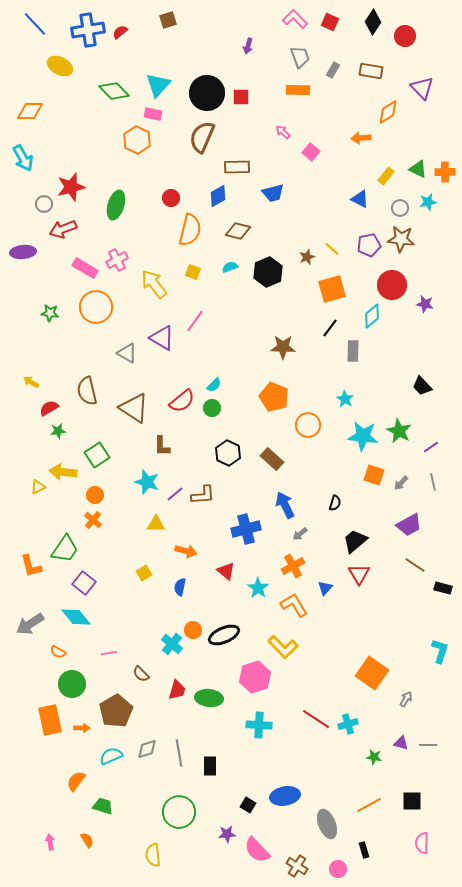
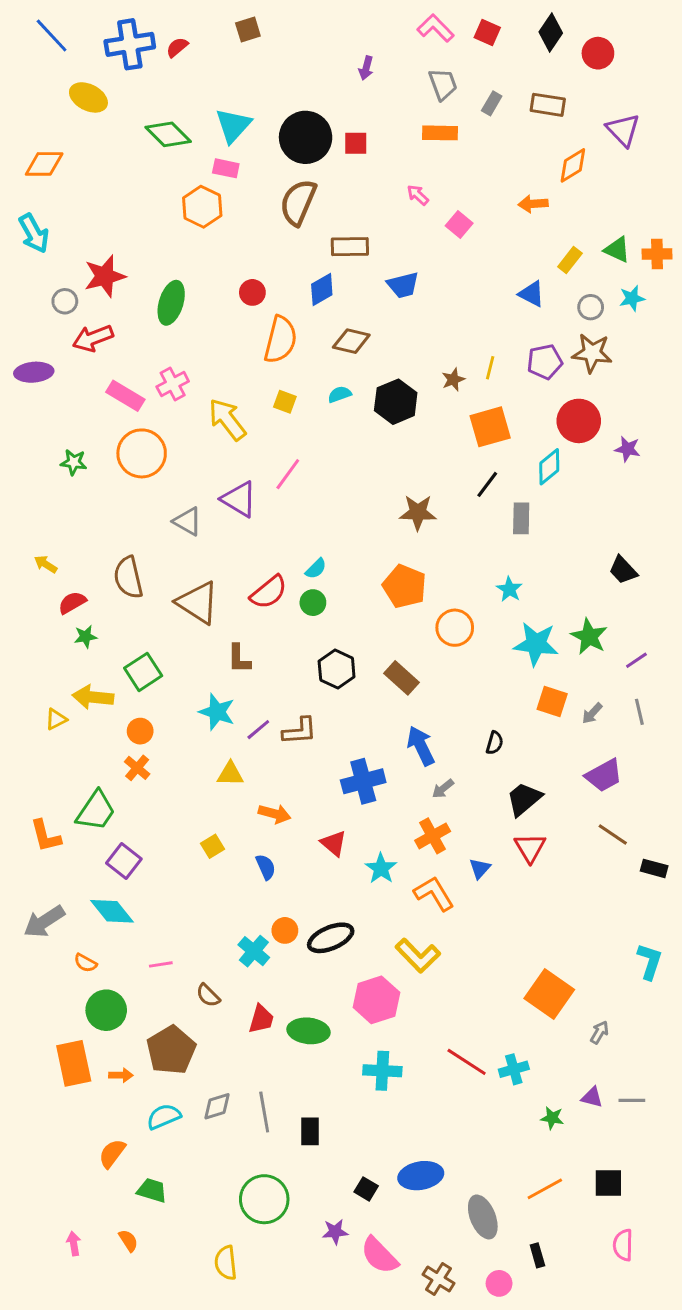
yellow line: (332, 249) -> (490, 368), turned 63
blue semicircle: (180, 587) -> (266, 867), turned 144

